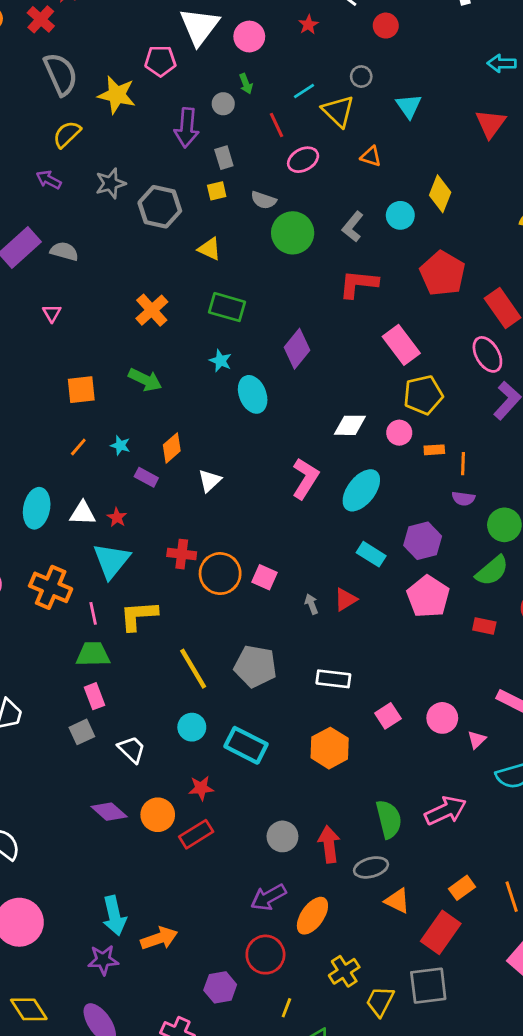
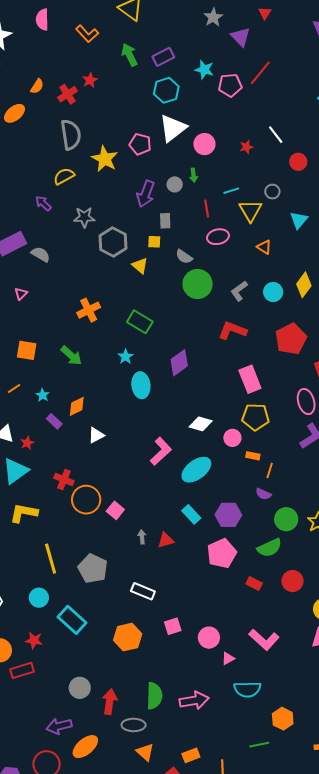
yellow triangle: (209, 249) -> (140, 266), moved

